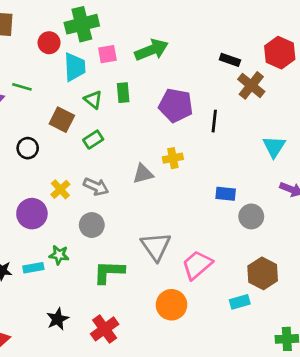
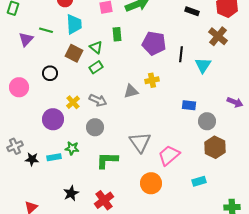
cyan trapezoid: (75, 67) -> (74, 24), moved
brown cross: (251, 85) -> (218, 36), moved
green triangle: (93, 100) -> (96, 47), moved
cyan triangle: (274, 147) -> (203, 65), moved
brown hexagon: (263, 273) -> (215, 147), moved

